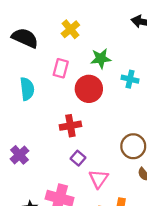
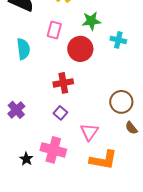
purple square: (78, 158) -> (60, 113), moved

